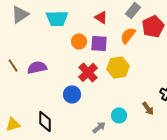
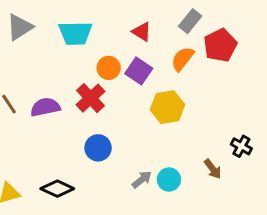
purple square: (99, 43) -> (139, 71), turned 30
red cross: (88, 72) -> (91, 98), moved
black diamond: (45, 121) -> (57, 189), turned -65
gray arrow: (99, 127) -> (142, 180), moved

